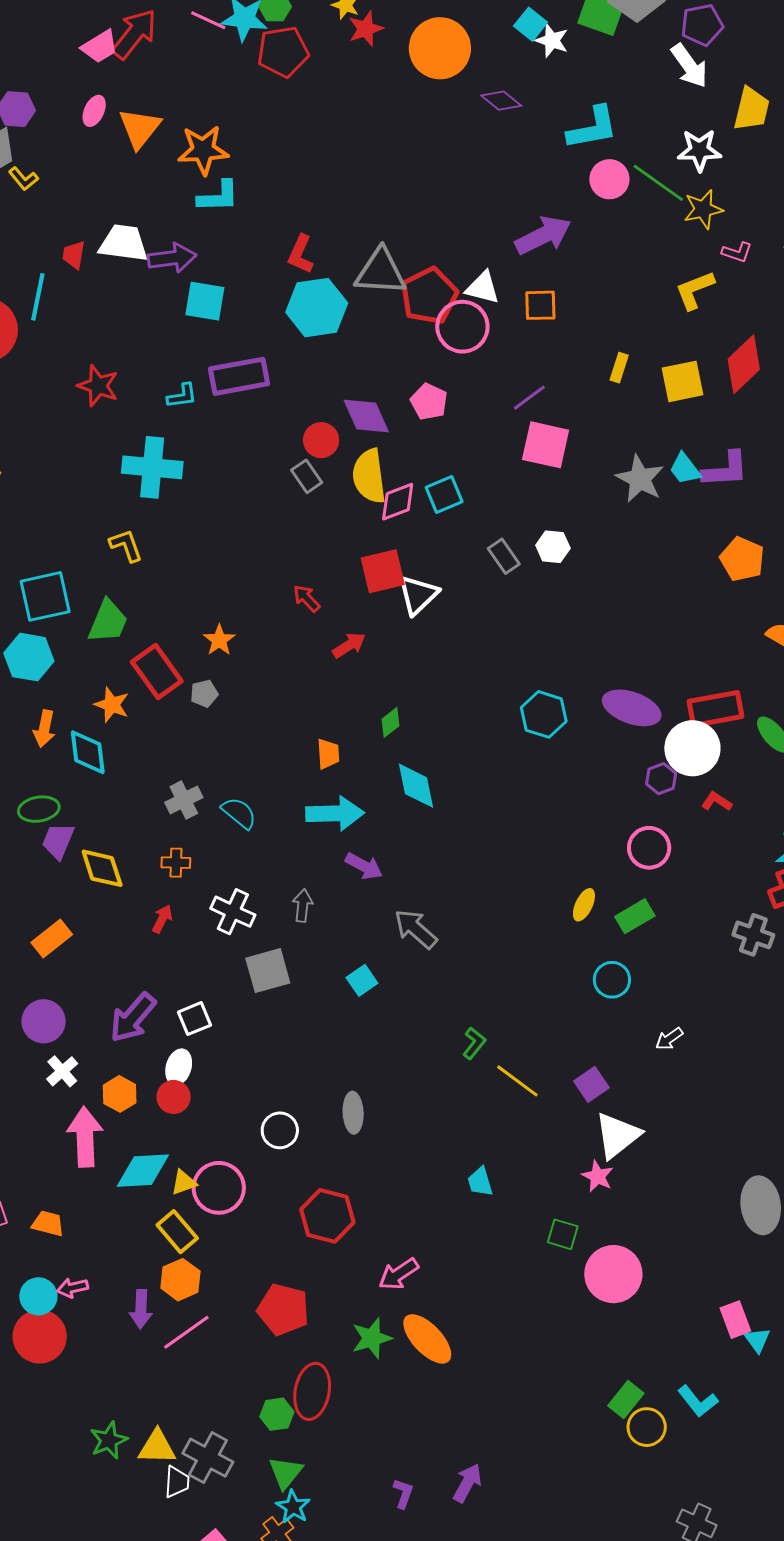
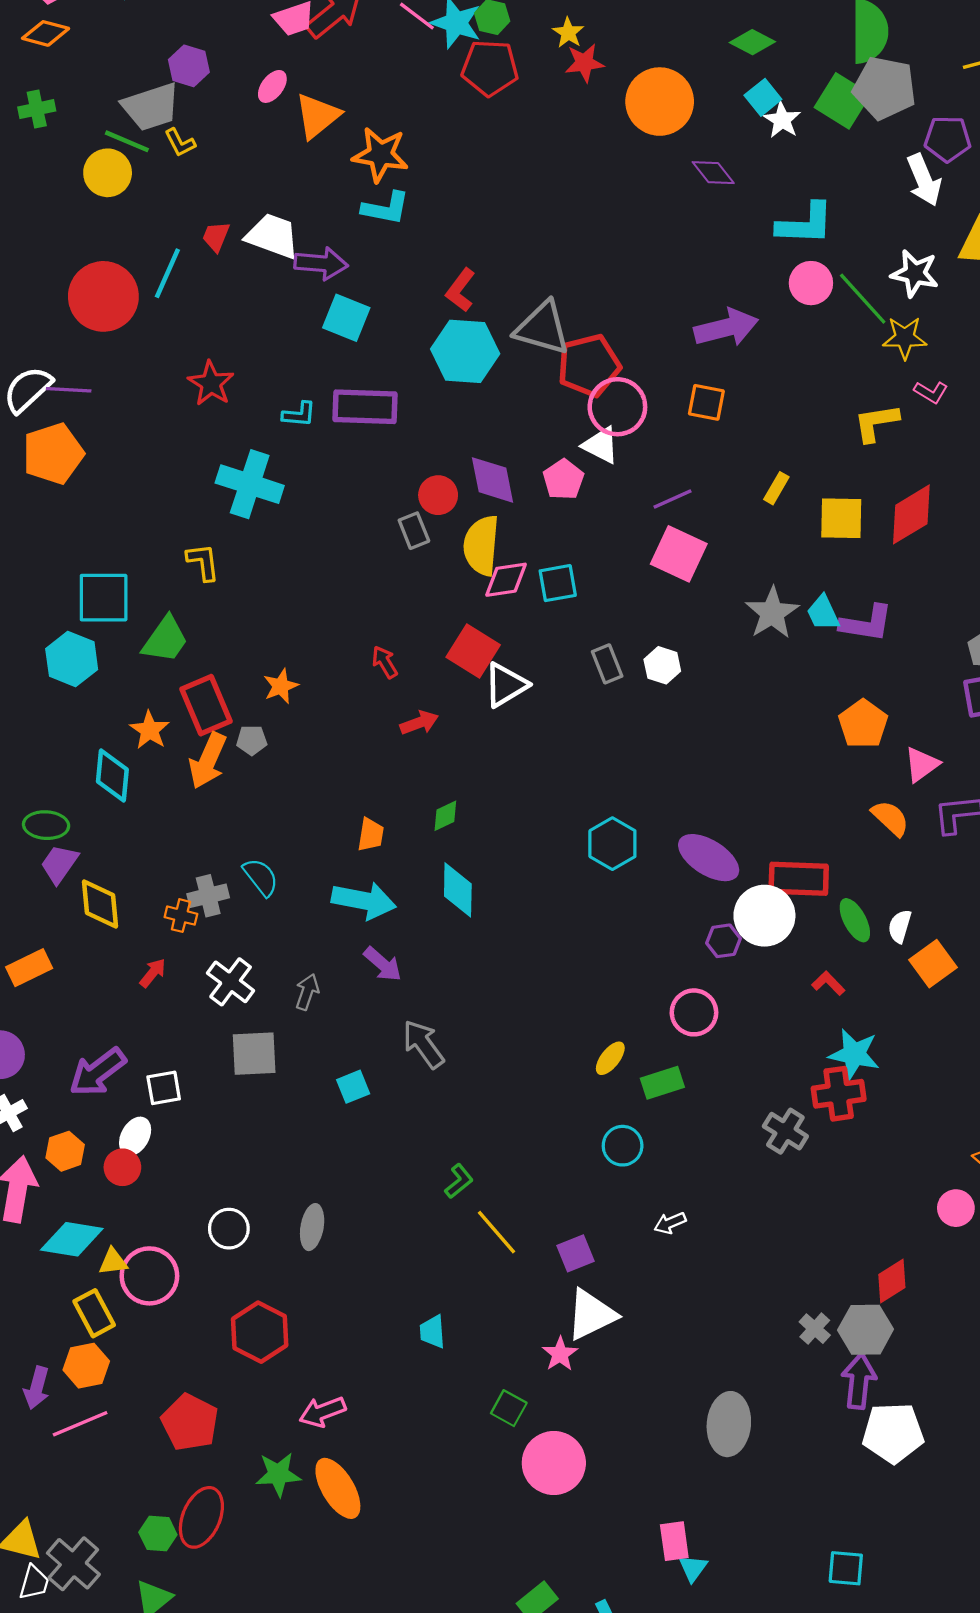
white triangle: (483, 288) -> (601, 445), moved
red square: (383, 571) -> (473, 651), turned 33
orange arrow: (44, 729) -> (208, 761), moved, size x1.4
gray cross: (184, 800) -> (208, 896), moved
red L-shape: (717, 802) -> (828, 983), moved

